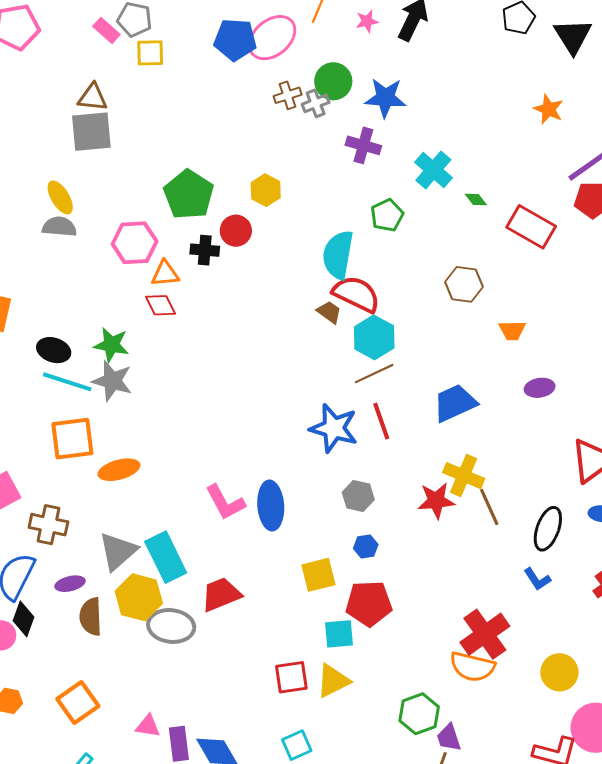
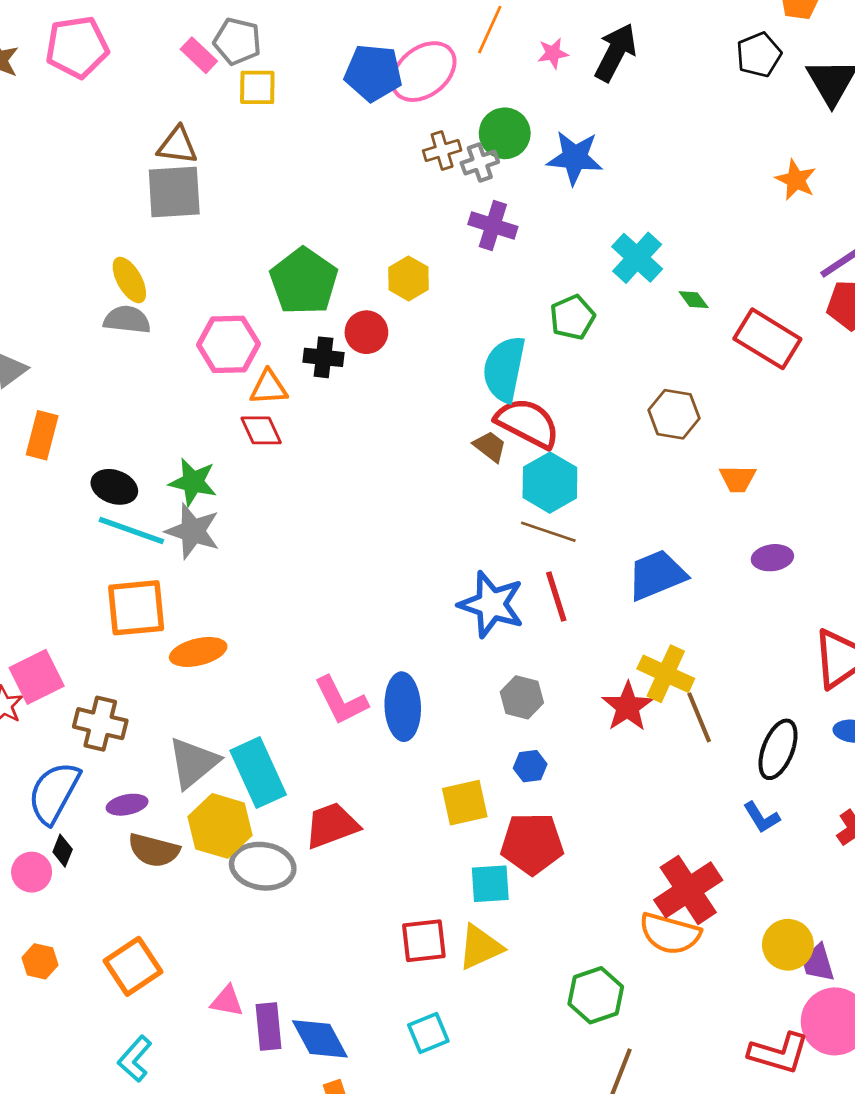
purple cross: (363, 145) -> (493, 225), moved
brown line: (374, 374) -> (548, 532), turned 42
red star: (436, 501) -> (628, 707), turned -30
brown semicircle: (91, 617) -> (154, 850), turned -75
black diamond: (24, 619) -> (63, 851), size x0.7
purple trapezoid: (449, 738) -> (818, 963), moved

